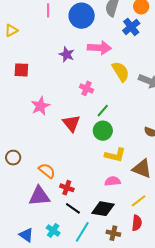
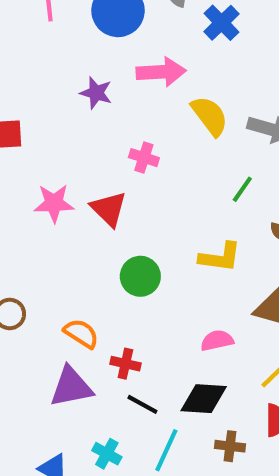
pink star: (40, 106) -> (54, 203), turned 30
green line: (103, 111) -> (242, 189), moved
red triangle: (71, 123) -> (109, 209), moved
green circle: (103, 131) -> (140, 276), moved
yellow L-shape: (115, 155) -> (220, 257), moved

